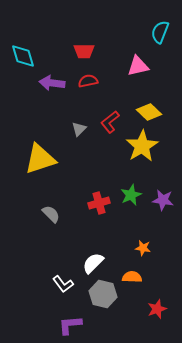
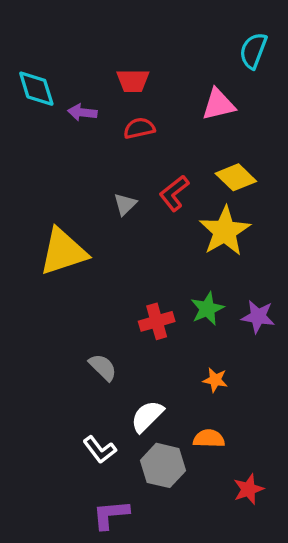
purple arrow: (52, 83) -> (82, 112), moved, size x0.7
gray semicircle: (51, 214) -> (103, 367), moved
orange star: (143, 248) -> (215, 380), moved

